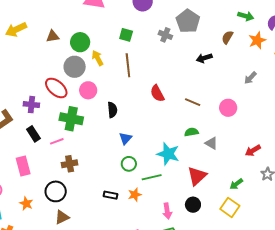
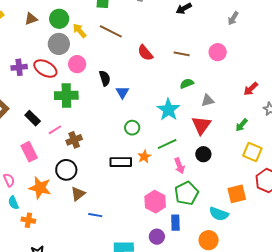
brown line: (128, 65) -> (111, 31), turned -45
purple cross: (31, 105) -> (19, 67), moved
blue triangle: (125, 138) -> (122, 92), moved
pink line: (57, 141) -> (55, 130), moved
gray triangle: (211, 143) -> (208, 100), moved, turned -32
cyan star: (168, 154) -> (168, 110), turned 30
green line: (152, 177) -> (167, 144), moved
black rectangle: (111, 195) -> (121, 162), size x1.5
orange star: (26, 204) -> (40, 188), size x1.6
yellow square: (230, 207) -> (252, 152), moved

